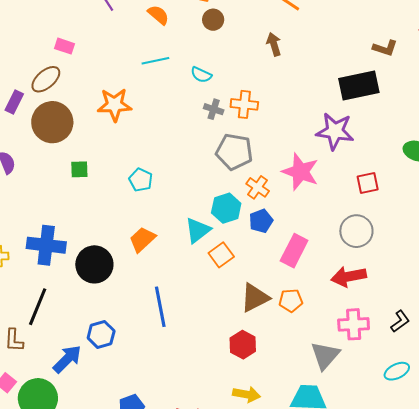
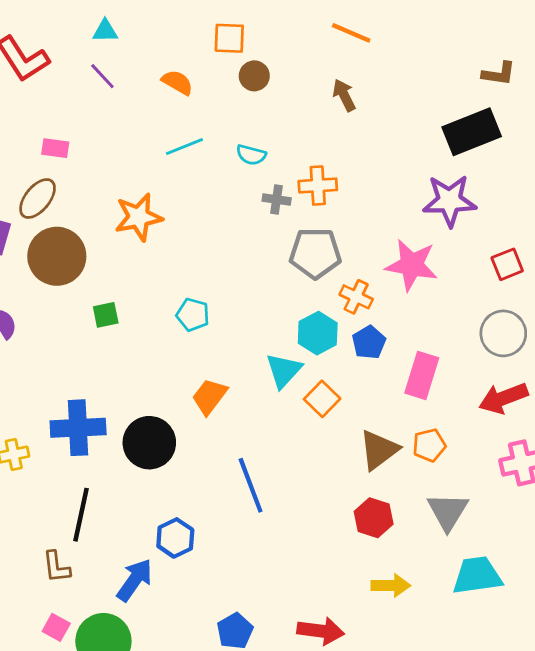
gray triangle: (325, 355) -> (448, 511), moved

